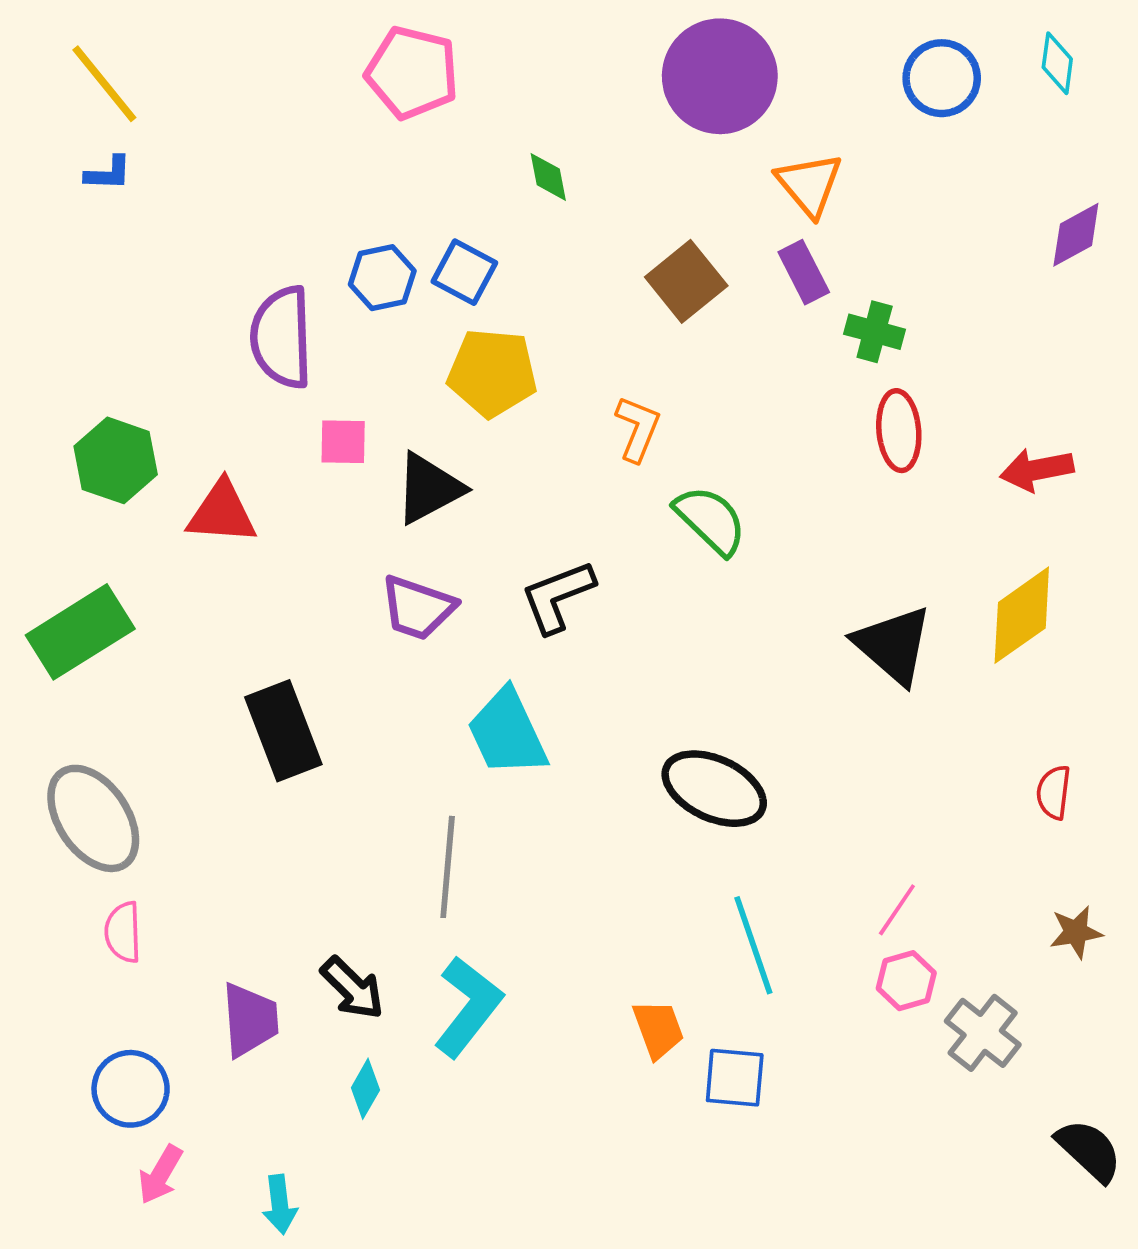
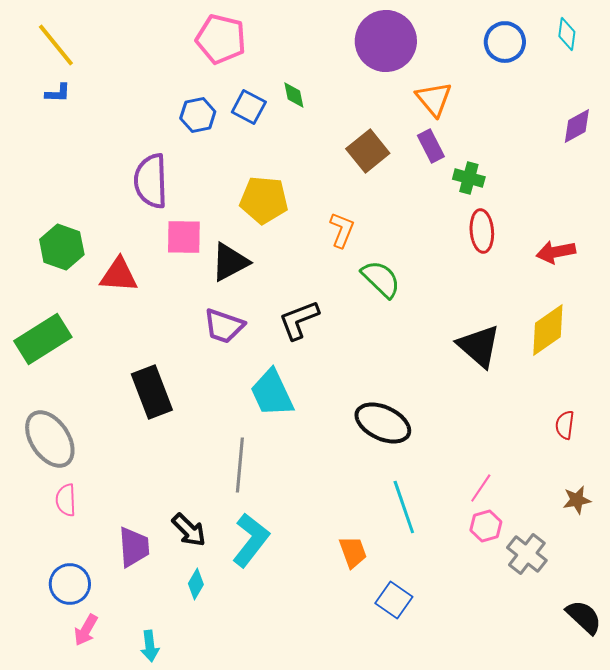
blue square: (464, 272) -> (249, 107), moved
blue hexagon: (382, 278) -> (198, 115), moved
pink square: (343, 442) -> (184, 237), size x1.4
blue square: (735, 1078) -> (394, 600), moved, turned 30

